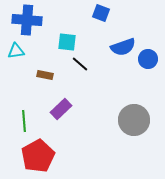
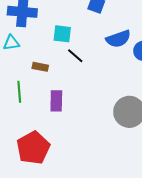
purple rectangle: (61, 109) -> (56, 101), turned -45
green line: (24, 121) -> (19, 92), moved

